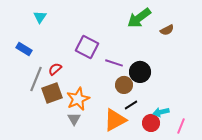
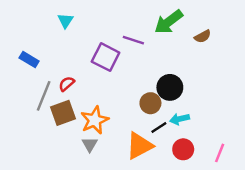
cyan triangle: (40, 17) -> (65, 21), moved
purple line: (114, 63) -> (133, 40), moved
cyan arrow: (161, 112) -> (180, 119), moved

